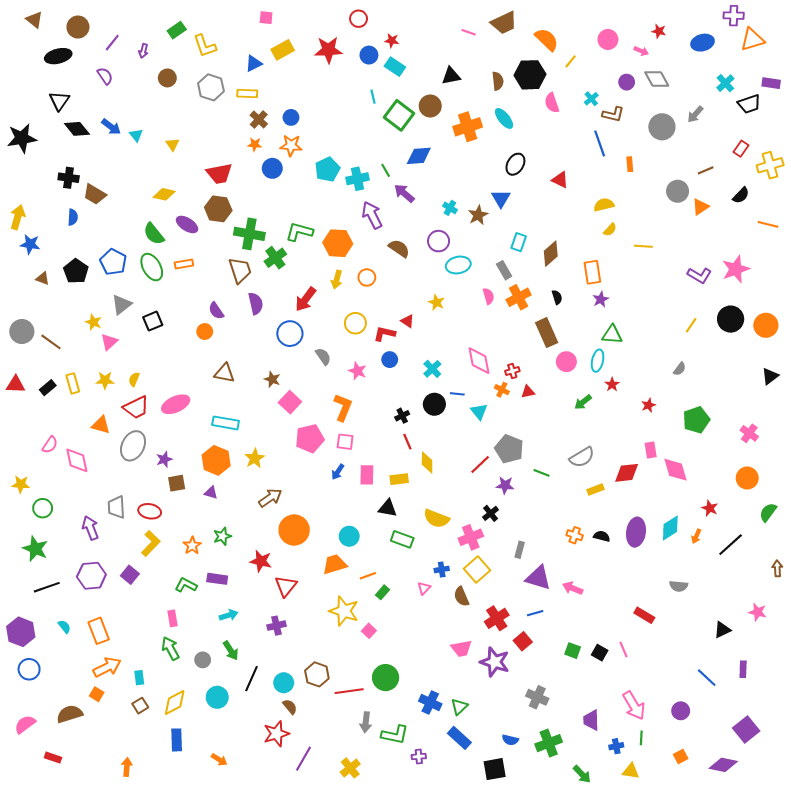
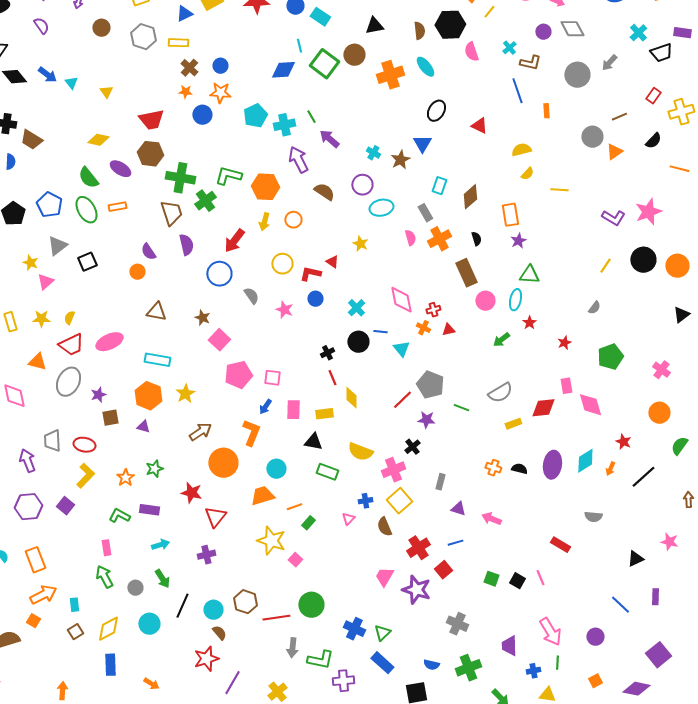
blue diamond: (419, 156) -> (283, 70), moved
orange L-shape: (343, 407) -> (251, 433), moved
purple triangle: (538, 578) -> (458, 509), size x0.6
pink trapezoid: (461, 648) -> (384, 577), turned 130
purple cross: (419, 757) -> (343, 681), size x1.5

